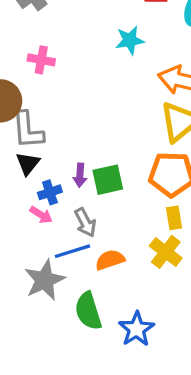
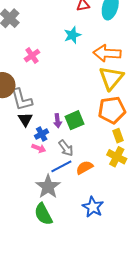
pink cross: (41, 60) -> (32, 56), moved, turned -35
green semicircle: (88, 311) -> (43, 214), moved
blue star: (136, 329) -> (93, 207), moved

